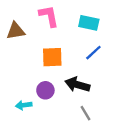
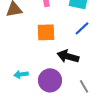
purple circle: (45, 90) -> (50, 80), moved, size x1.5
gray line: (85, 113) -> (84, 86), moved

